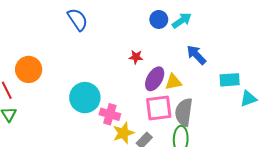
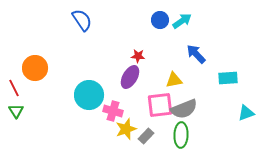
purple ellipse: (155, 79) -> (130, 77), moved
cyan triangle: (248, 99) -> (246, 113), moved
gray semicircle: (184, 112) -> (184, 109), turned -120

